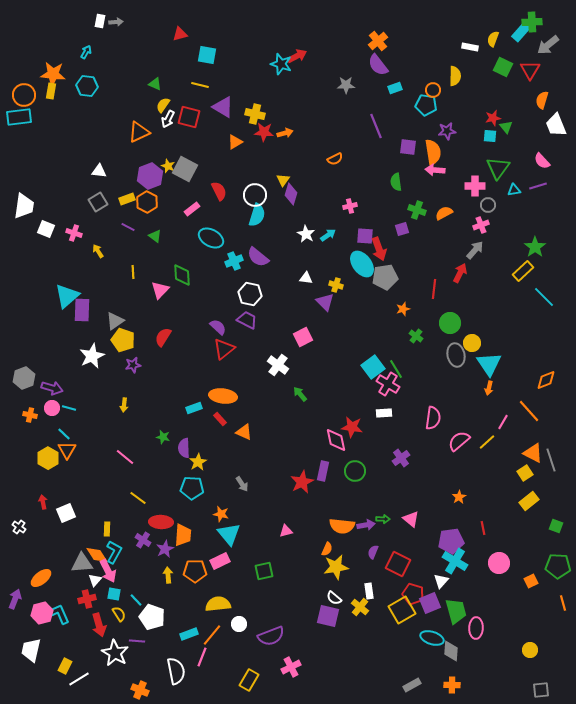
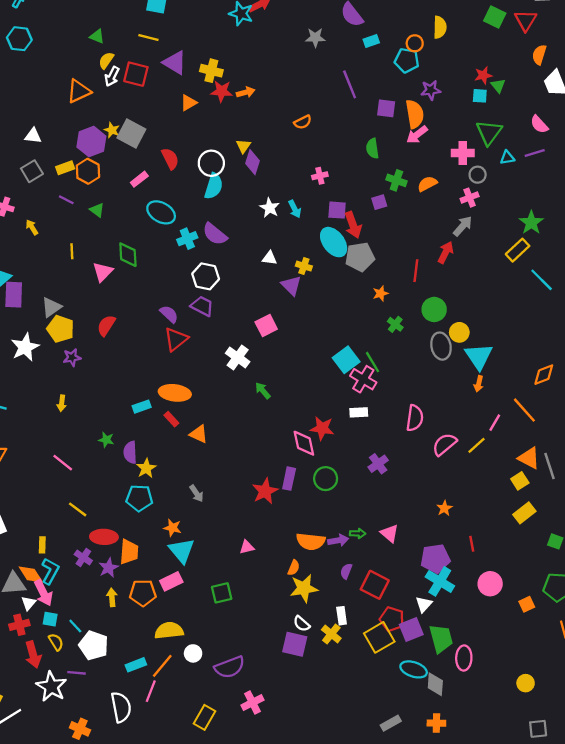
pink arrow: (435, 170) -> (417, 135), turned -42
cyan arrow: (328, 235) -> (295, 209), turned 98

